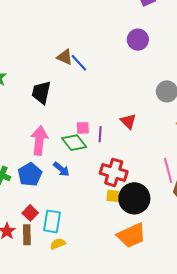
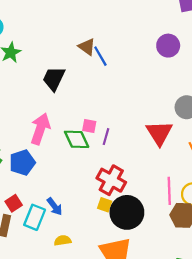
red triangle: (128, 121) -> (159, 133), moved, size x1.5
blue arrow: (61, 169) -> (55, 206), moved
yellow semicircle: (58, 244) -> (63, 240), moved

